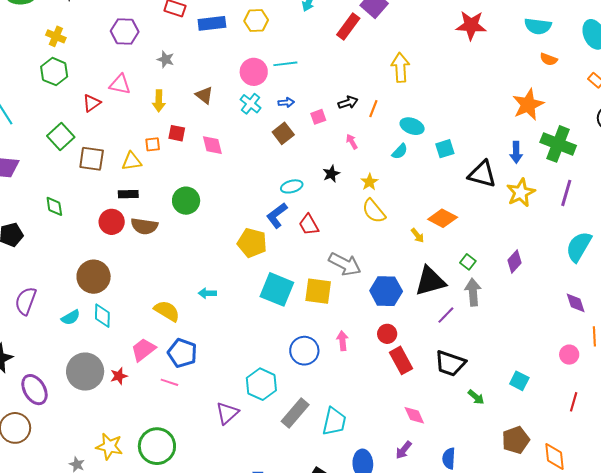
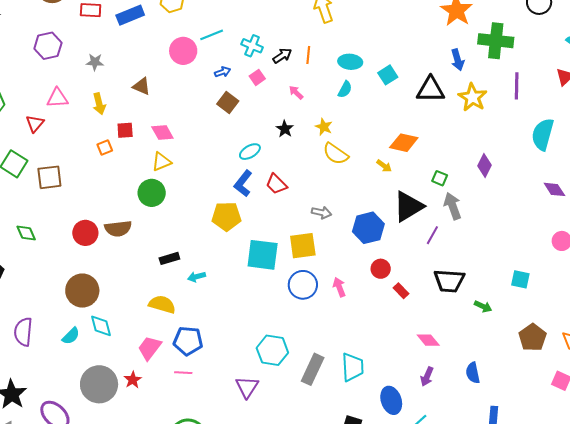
cyan cross: (251, 104) -> (252, 46), moved
yellow triangle: (132, 161) -> (161, 162), moved
black rectangle: (128, 194) -> (169, 258), moved
gray arrow: (345, 264) -> (322, 213), size x0.6
blue circle: (304, 351) -> (303, 285), moved
red rectangle: (401, 360) -> (401, 291), size x0.6

